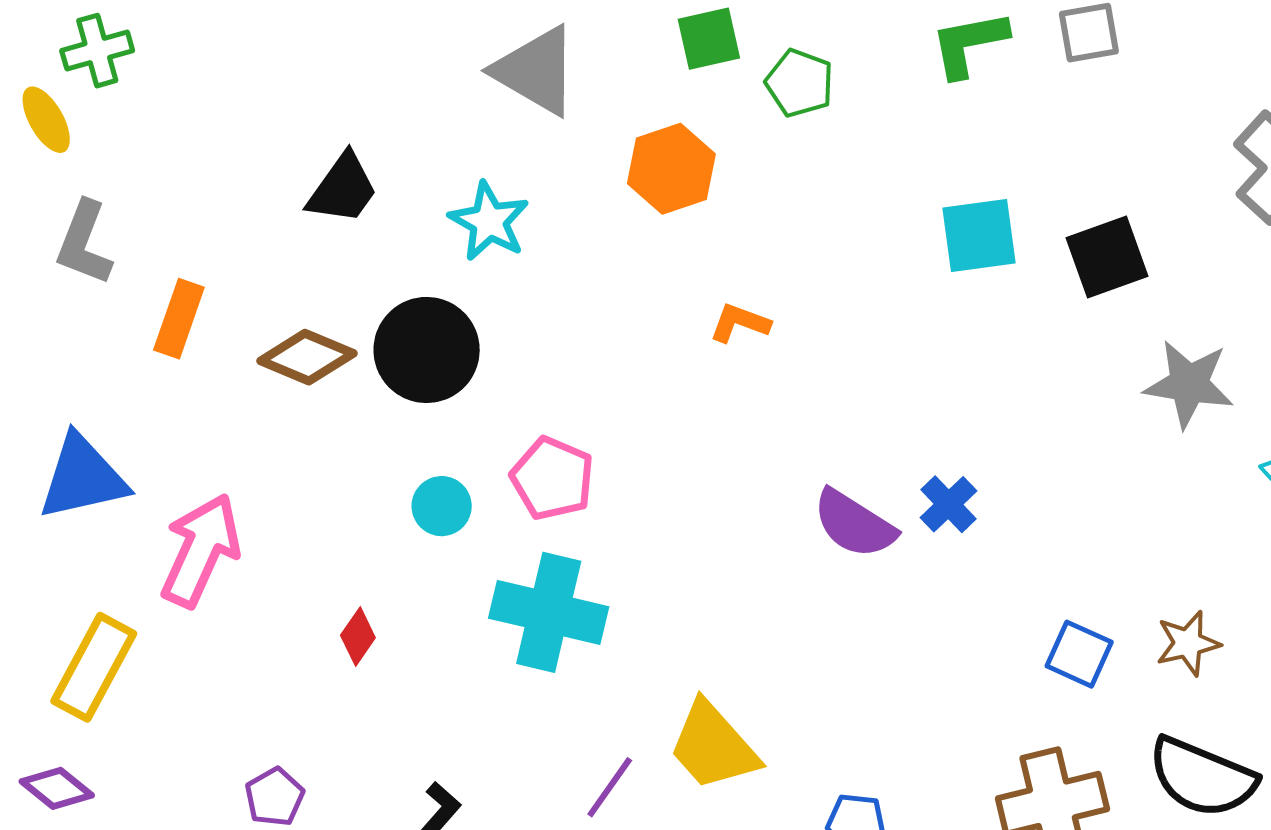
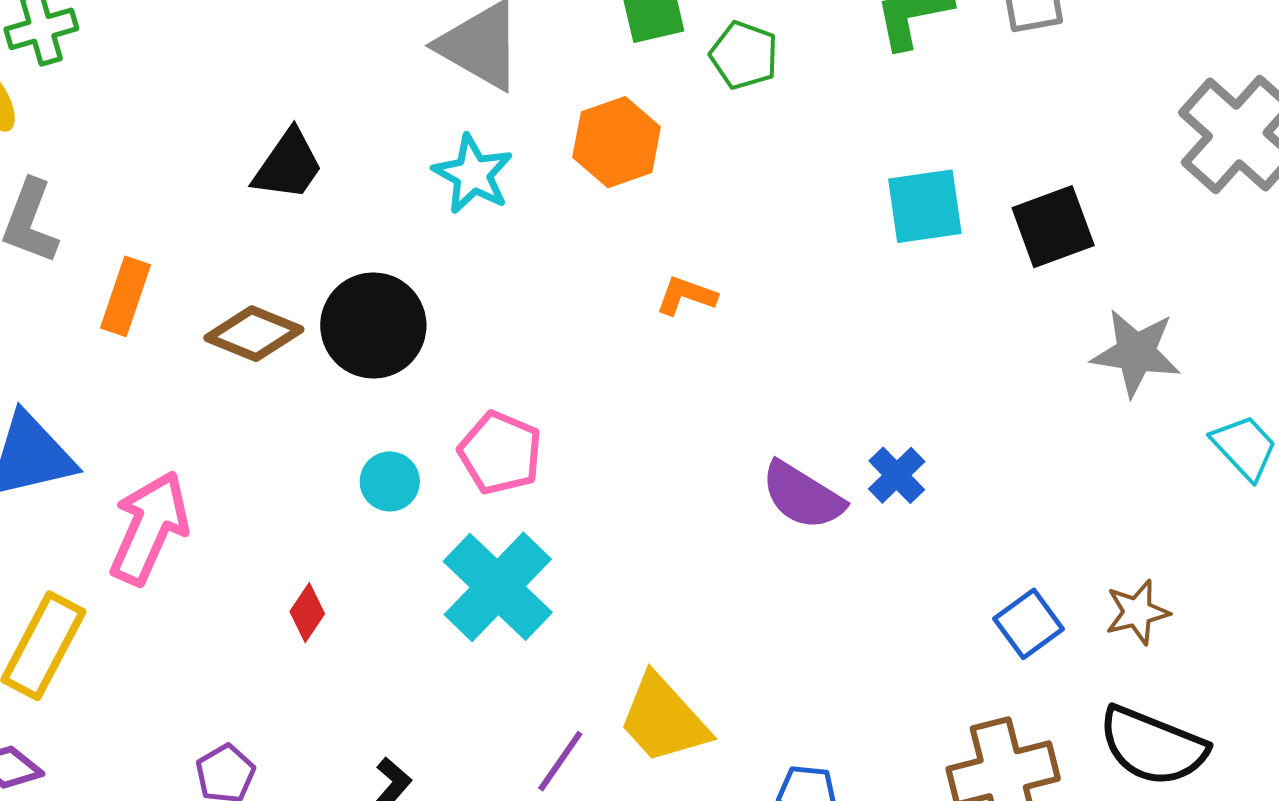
cyan star: (489, 221) -> (473, 174), moved
cyan cross: (549, 612) -> (498, 587), turned 31
blue square: (1079, 654) -> (1029, 624), turned 30

